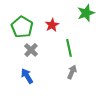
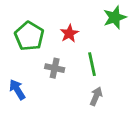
gray cross: (31, 50) -> (55, 68), moved, turned -32
blue arrow: (27, 76) -> (17, 90), moved

